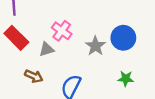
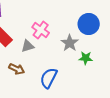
blue circle: (123, 38) -> (89, 24), moved
green star: (126, 78) -> (86, 58), moved

